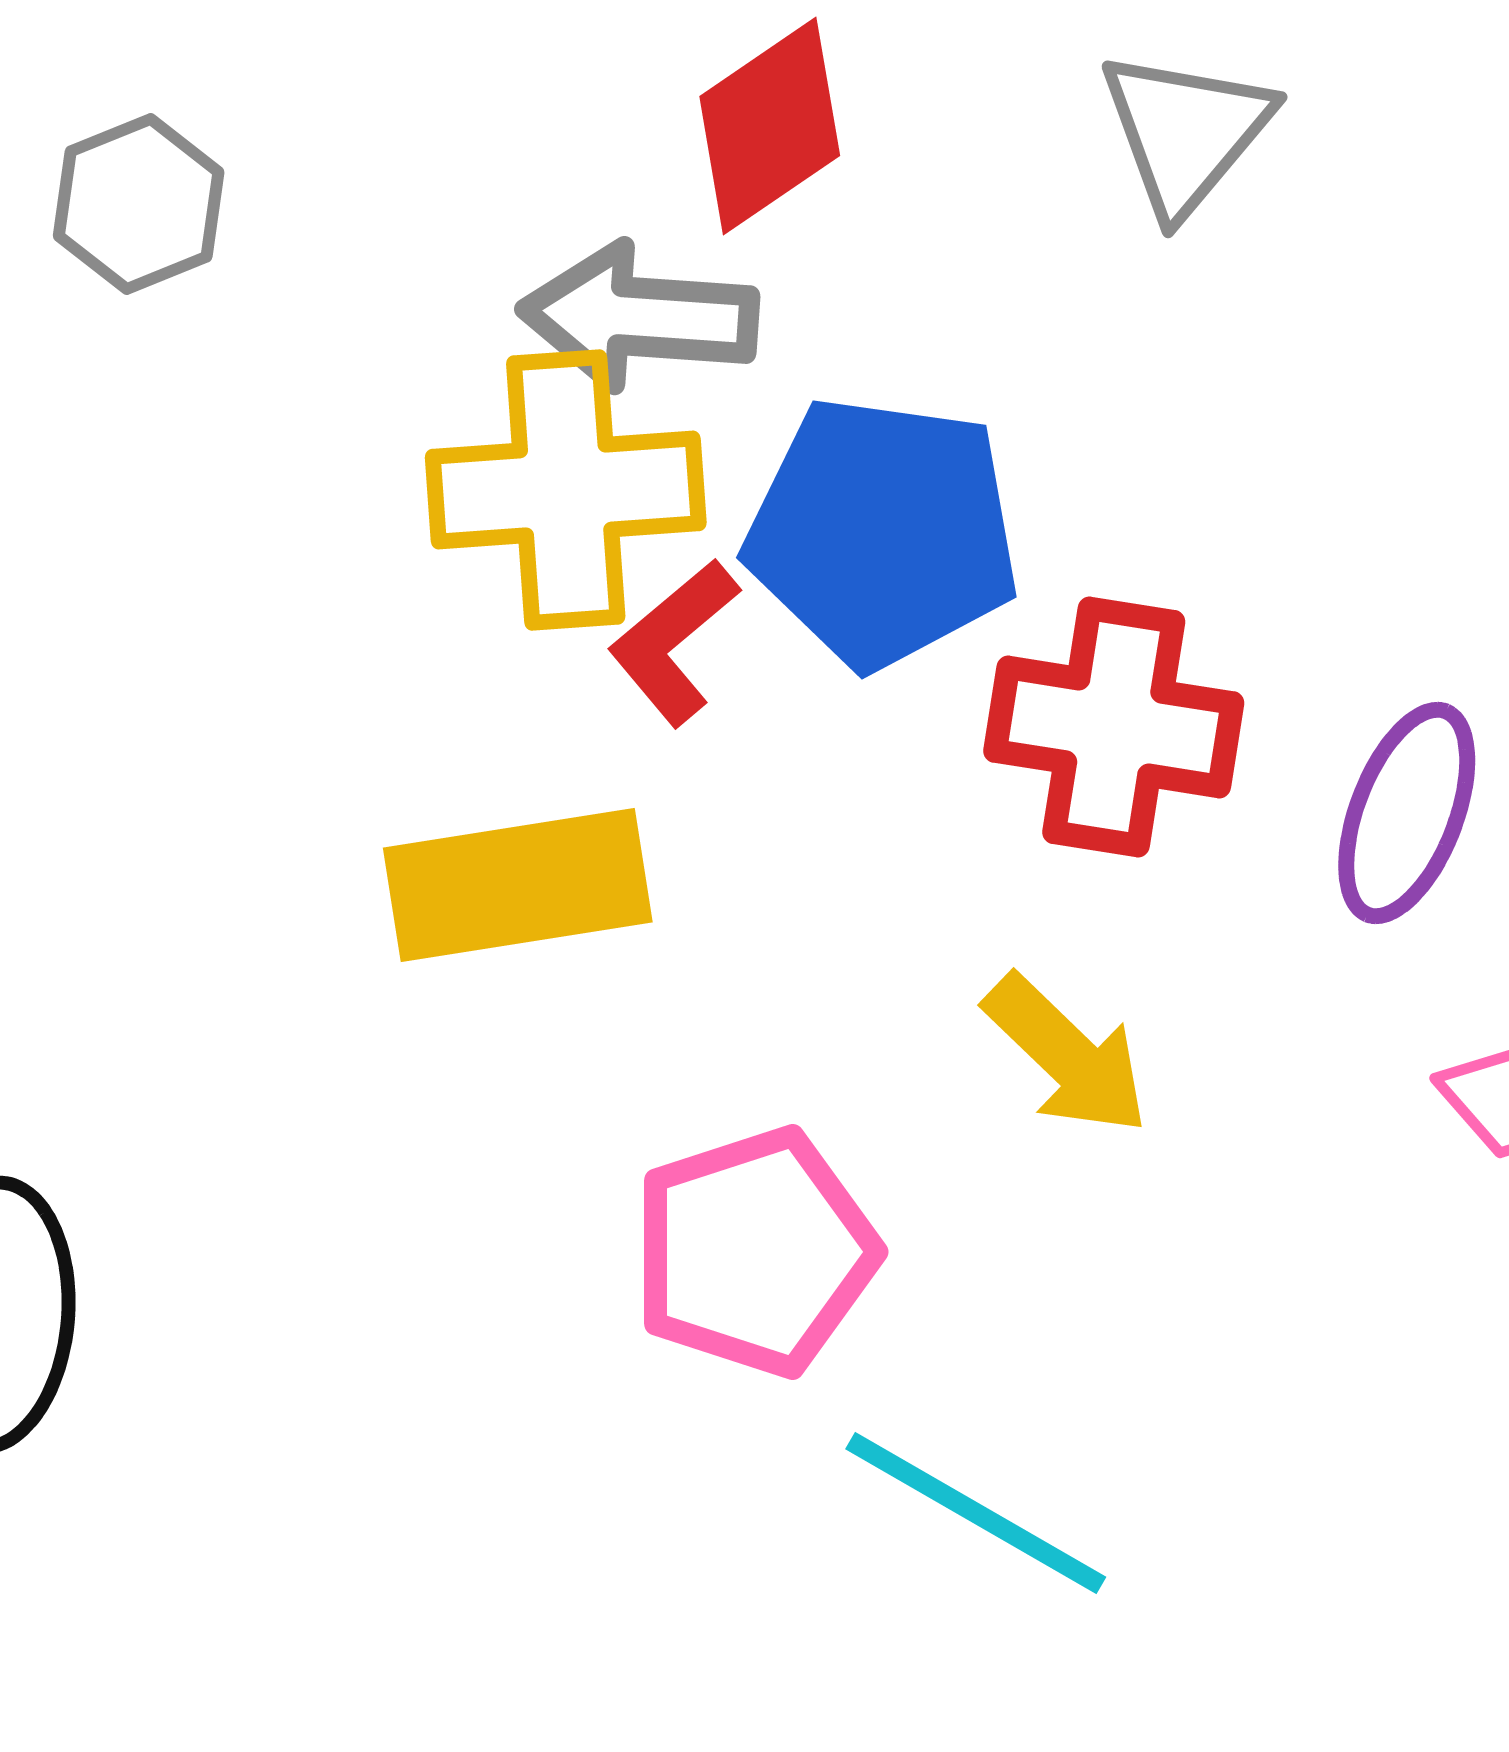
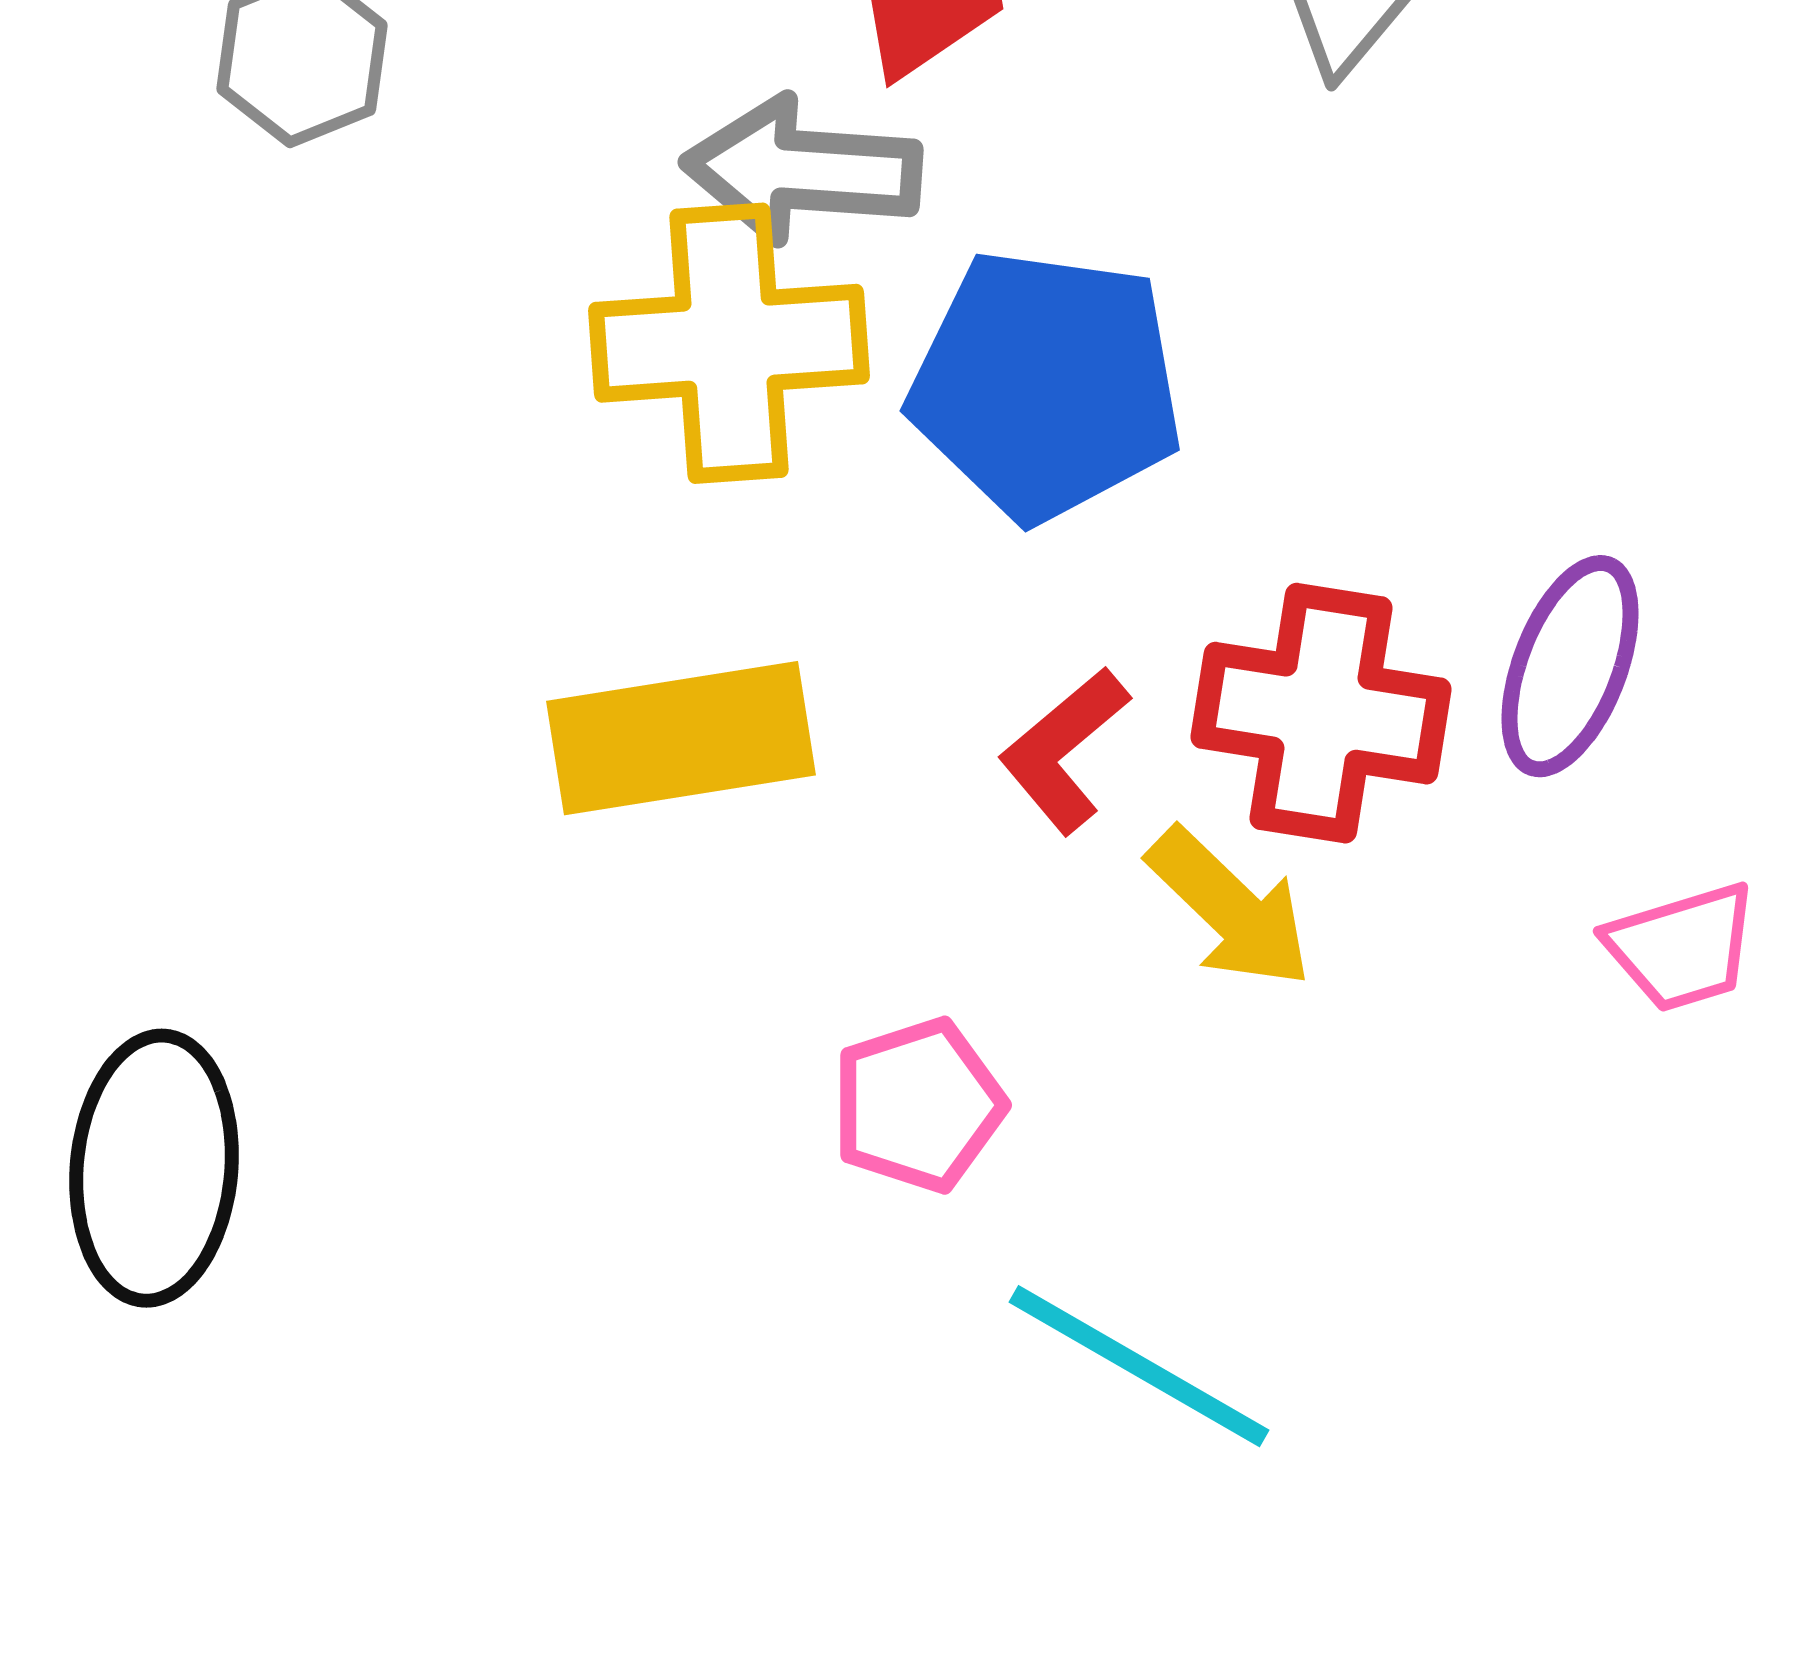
red L-shape: (674, 642) -> (1064, 750), moved
red cross: (1114, 727) -> (1321, 713), moved
pink pentagon: (755, 1252) -> (918, 1105), size x0.7

